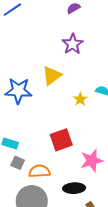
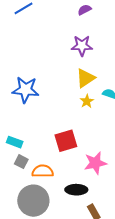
purple star: (73, 44) -> (82, 46), turned 30
yellow triangle: (52, 76) -> (86, 78), moved

